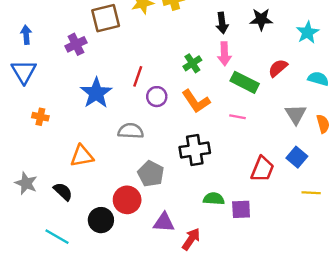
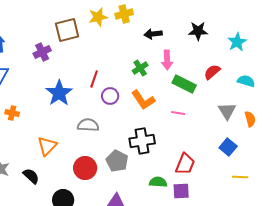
black arrow: (222, 23) -> (153, 34), moved, turned 90
orange triangle: (82, 156) -> (47, 146), turned -35
red trapezoid: (262, 169) -> (185, 164), moved
gray pentagon: (151, 174) -> (117, 161), moved
red circle: (127, 200) -> (85, 168), moved

